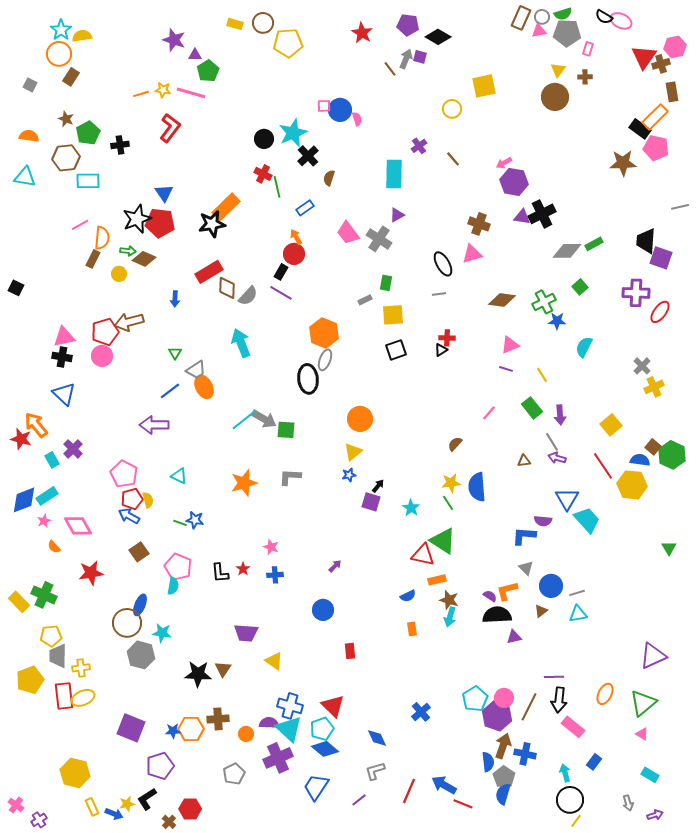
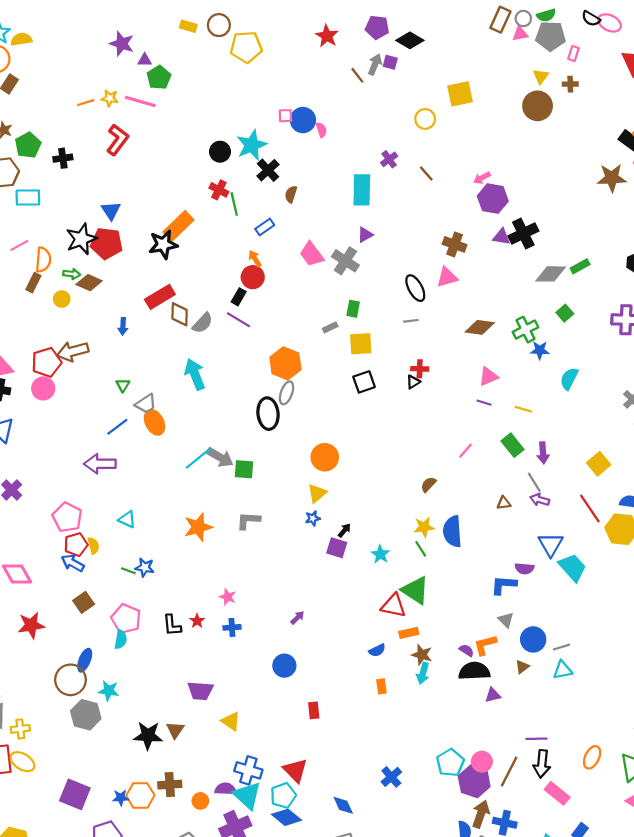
yellow line: (542, 375) -> (523, 409), turned -42
yellow ellipse: (83, 698) -> (22, 762), turned 55

